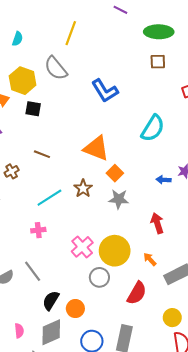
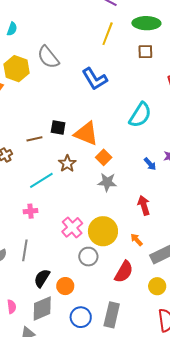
yellow line: (71, 33) -> (108, 34), moved
black square: (33, 109) -> (58, 127), moved
brown line: (42, 154) -> (34, 139), turned -35
blue arrow: (164, 180) -> (150, 164), turned -136
brown star: (83, 188) -> (67, 164), moved
gray line: (33, 271) -> (25, 250), turned 45
yellow circle: (172, 318) -> (157, 286), moved

